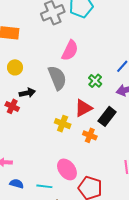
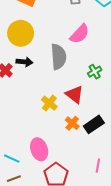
yellow circle: (15, 67) -> (21, 33), size x1.6
red triangle: (83, 108) -> (75, 94), turned 48
black rectangle: (107, 116) -> (94, 124), moved

